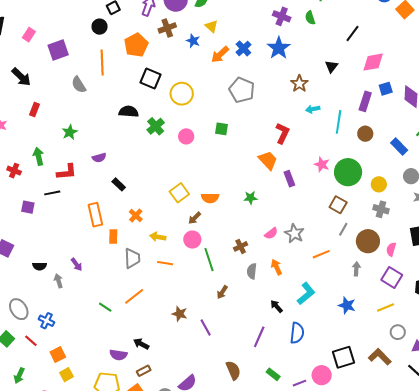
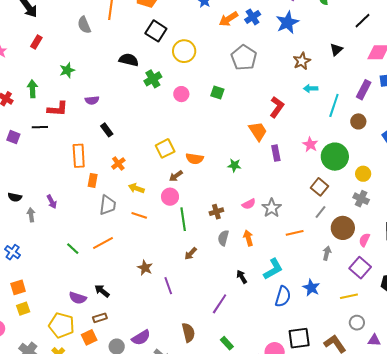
blue semicircle: (297, 333) -> (283, 296), moved

